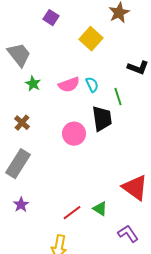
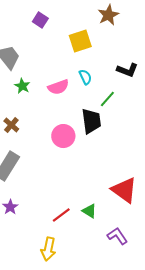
yellow square: (91, 39) -> (80, 41), turned 30
cyan semicircle: (92, 85) -> (85, 77), moved
green line: (118, 97) -> (107, 99), turned 60

